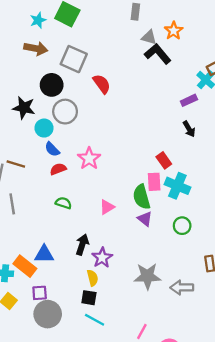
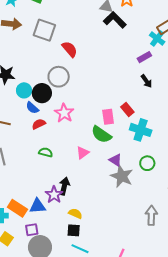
black circle: (52, 85) -> (42, 93), moved
gray circle: (65, 112) -> (59, 77), moved
pink rectangle: (154, 182) -> (108, 117), moved
green semicircle: (142, 197) -> (101, 134), moved, turned -35
blue triangle: (44, 254) -> (38, 206), moved
purple star: (102, 258) -> (54, 195), moved
gray star: (147, 276) -> (122, 176), moved, turned 30
yellow semicircle: (92, 278) -> (75, 213), turned -48
gray arrow: (182, 287) -> (151, 215), turned 96

